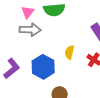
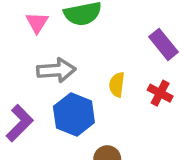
gray arrow: (30, 30) -> (56, 70), moved

